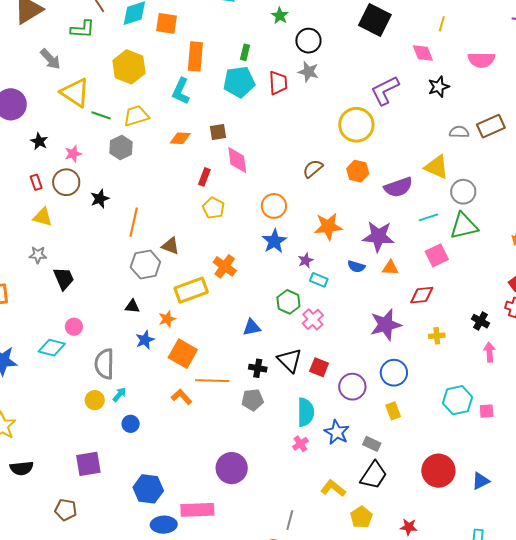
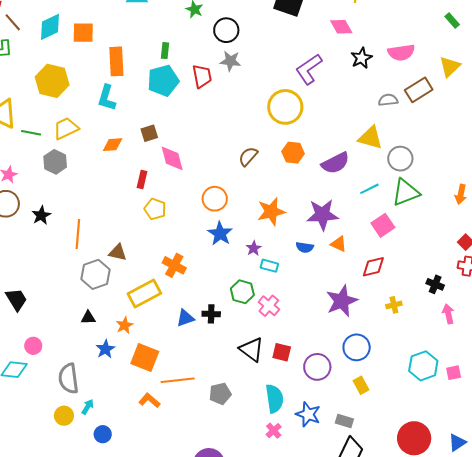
pink semicircle: (481, 60) -> (401, 52), moved
orange triangle: (390, 268) -> (339, 244), turned 30
blue triangle: (252, 327) -> (185, 318), moved
black cross: (258, 368) -> (211, 314), moved

